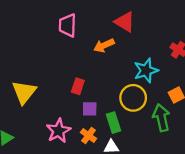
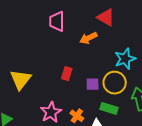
purple square: (90, 109) -> (93, 84), moved
green rectangle: (113, 123) -> (109, 108), moved, turned -54

